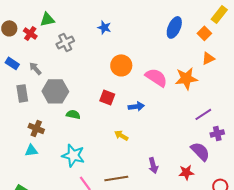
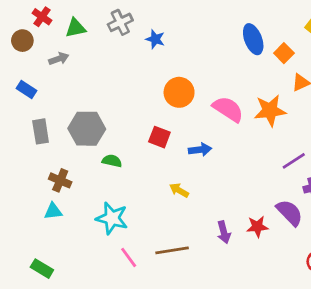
blue ellipse: (174, 27) -> (253, 39), turned -45
red cross: (30, 33) -> (42, 17), moved
orange square: (204, 33) -> (284, 53), moved
gray cross: (65, 42) -> (120, 22), moved
gray arrow: (35, 68) -> (59, 59), moved, turned 112
red star: (186, 172) -> (257, 227), moved

